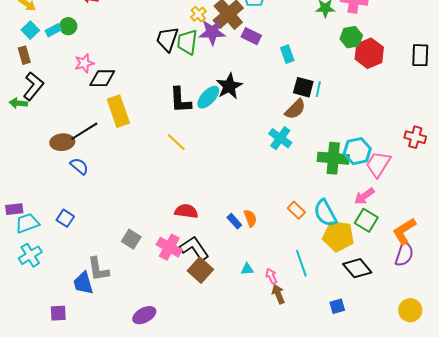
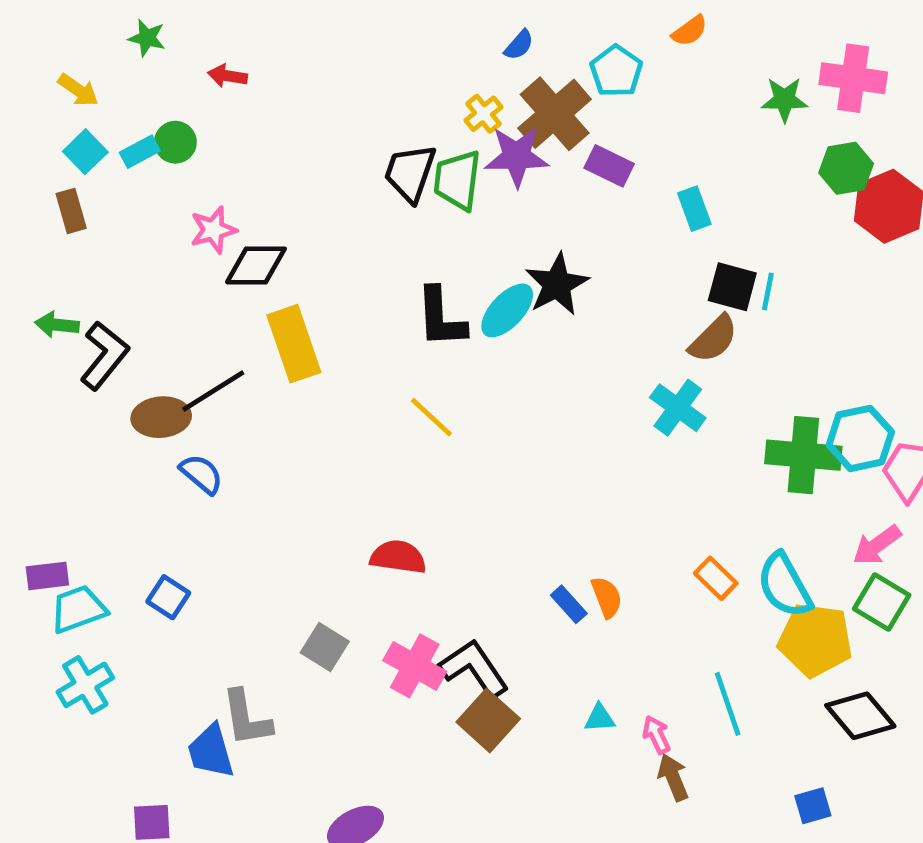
black L-shape: (33, 86) -> (104, 355), moved
red semicircle: (186, 211) -> (398, 557), moved

